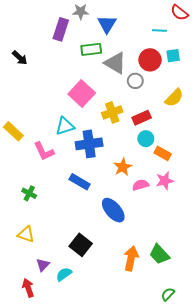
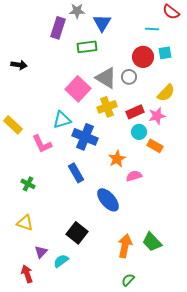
black arrow: (20, 58) -> (19, 65), moved, turned -35
gray triangle: (115, 63) -> (106, 78), moved
blue cross: (89, 144) -> (85, 137), turned 30
pink star: (165, 181) -> (157, 116), moved
blue rectangle: (80, 182) -> (76, 173), turned 30
green semicircle: (168, 294) -> (128, 280), moved

